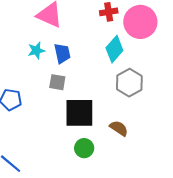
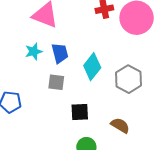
cyan diamond: (114, 49) -> (92, 67), moved
black square: (79, 113) -> (80, 112), size x0.6

